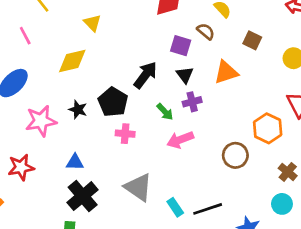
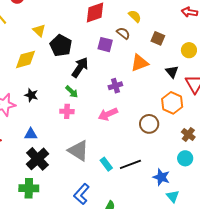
black triangle: (185, 75) -> (172, 72), moved
black pentagon: (113, 102) -> (61, 46), moved
green arrow: (165, 112) -> (72, 92), moved

